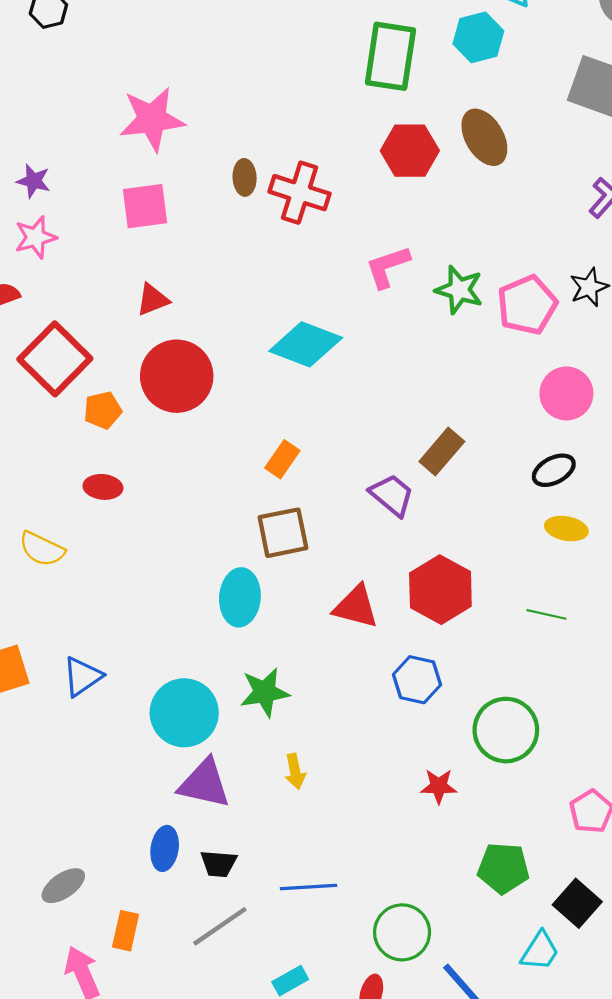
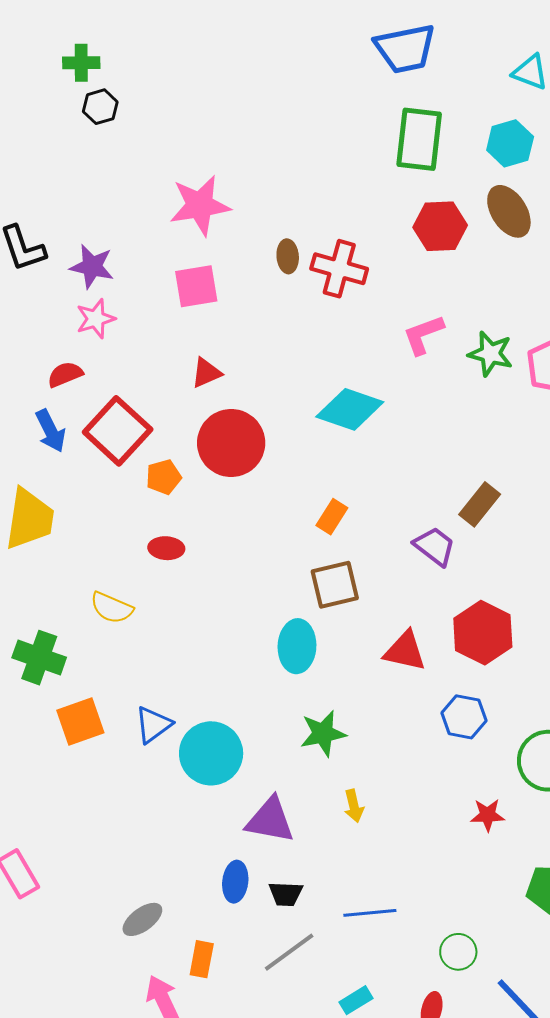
cyan hexagon: (478, 37) -> (510, 143), moved
purple star: (34, 181) -> (92, 266), size x1.4
cyan circle: (184, 713) -> (211, 753), moved
green circle: (402, 932) -> (458, 952), size x0.7

